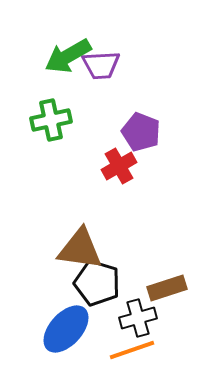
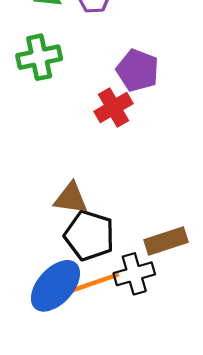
brown triangle: (80, 249) -> (71, 198), size x0.7
orange line: (132, 350) -> (95, 283), moved

